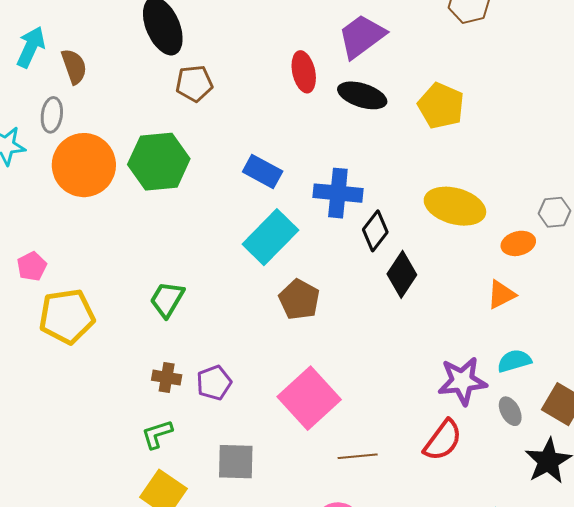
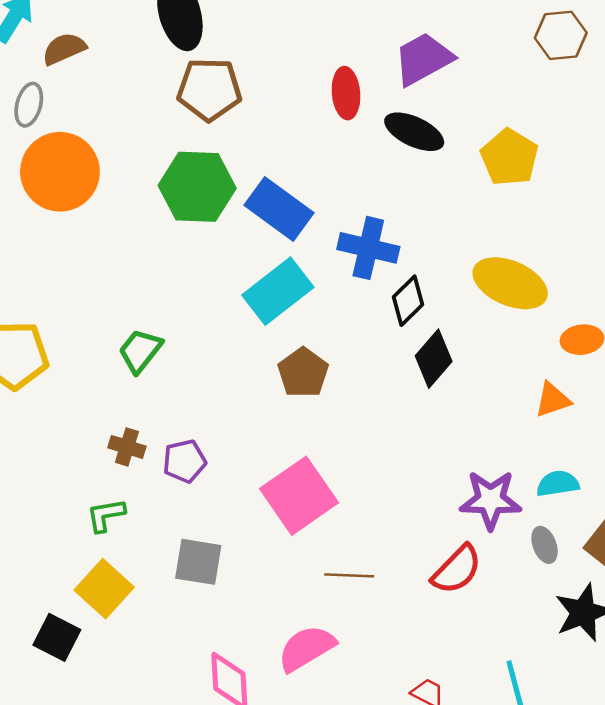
brown semicircle: (74, 66) -> (64, 49), turned -102
brown pentagon: (194, 83) -> (209, 89), size x1.4
green hexagon: (159, 162) -> (197, 187), moved
blue rectangle: (263, 171) -> (279, 209), size x1.4

